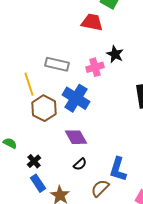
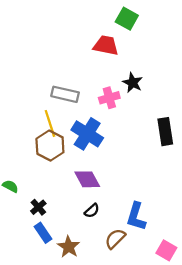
yellow line: (29, 84) -> (50, 123), moved

